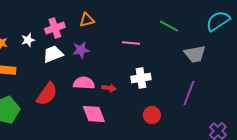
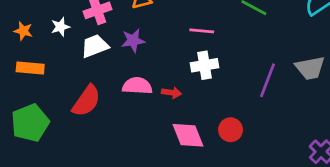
gray trapezoid: (195, 54) -> (310, 68), moved
white cross: (141, 78) -> (204, 65), moved
purple line: (189, 93) -> (268, 80), moved
pink diamond: (94, 114) -> (188, 135), moved

